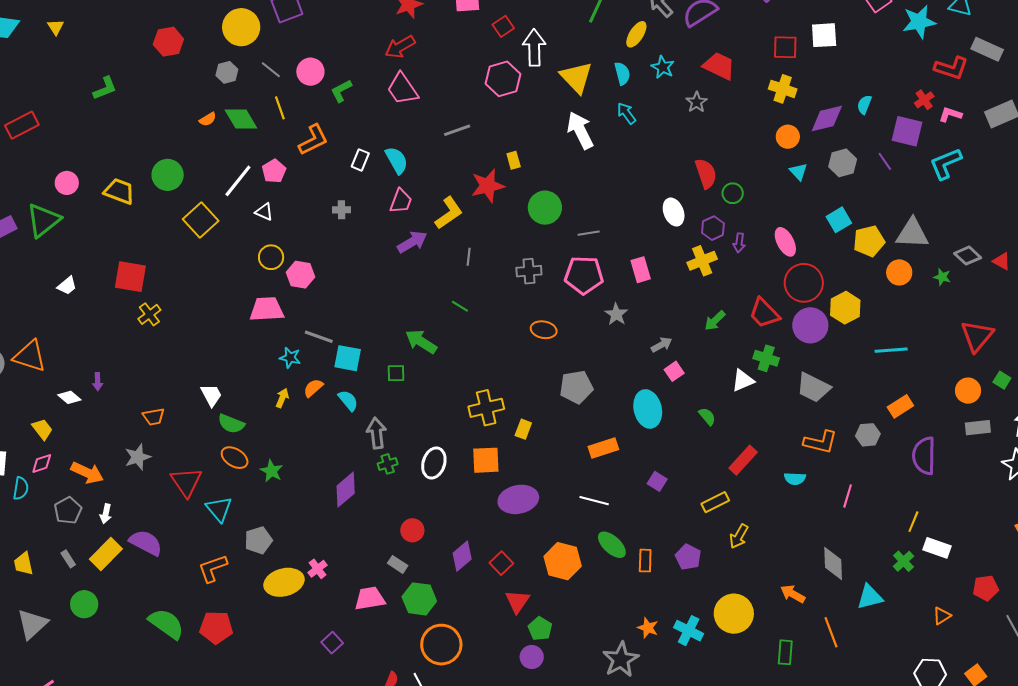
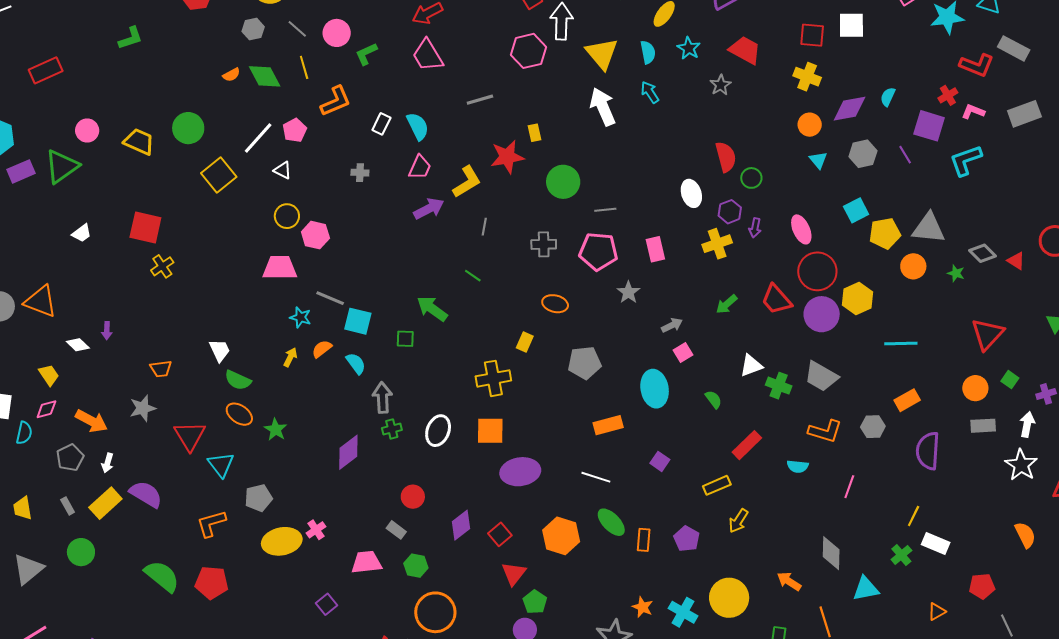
green cross: (766, 358) -> (779, 386), moved
yellow rectangle: (523, 429) -> (525, 342), moved
green hexagon: (419, 599) -> (416, 566), size x0.7

